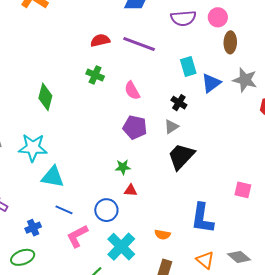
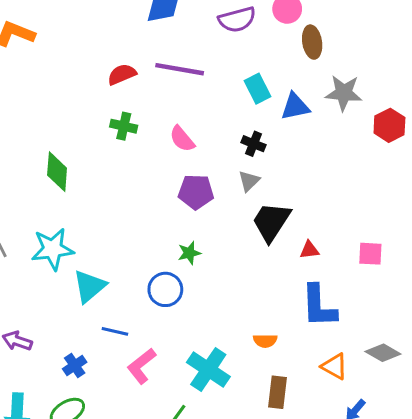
blue triangle: (211, 83) -> (295, 107), turned 35
cyan triangle: (53, 177) -> (90, 286), turned -40
red triangle: (131, 190) -> (309, 250), moved
blue circle: (106, 210) -> (165, 289), moved

